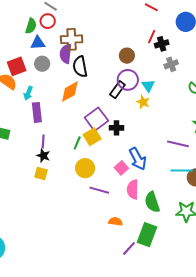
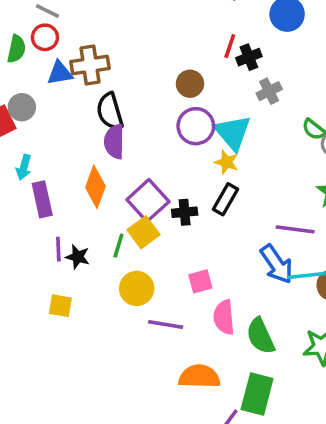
blue triangle: (38, 43) -> (60, 73), moved
purple semicircle: (66, 54) -> (114, 142), moved
gray circle: (42, 64) -> (22, 107), moved
cyan triangle: (148, 86) -> (233, 132), size x1.6
black rectangle: (117, 90) -> (226, 199), moved
orange diamond: (70, 92) -> (95, 187), moved, turned -35
black star: (43, 156) -> (78, 257), moved
blue arrow: (138, 159) -> (277, 264), moved
pink square: (121, 168) -> (200, 281), turned 32
orange semicircle: (115, 221) -> (199, 377), size x1.6

